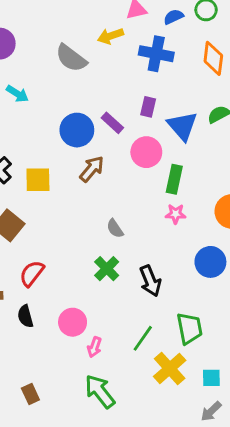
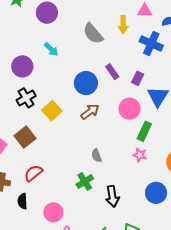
yellow arrow: (110, 36) -> (123, 25), turned -84
purple rectangle: (112, 123) -> (112, 72), moved
yellow square: (38, 180) -> (52, 111), turned 36

